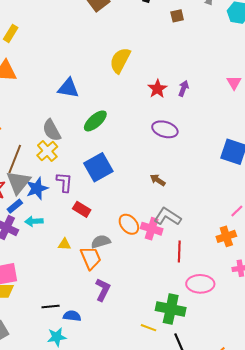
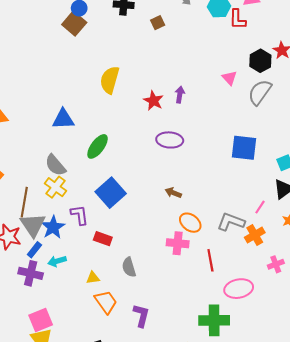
gray L-shape: (167, 217) -> (231, 222), moved
orange ellipse: (129, 224) -> (190, 223), moved
gray semicircle: (101, 242) -> (129, 267), turned -78
orange trapezoid: (91, 258) -> (106, 302), moved

